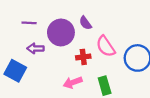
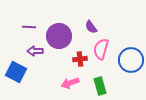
purple semicircle: (85, 23) -> (91, 27), moved
pink semicircle: (106, 46) -> (101, 49), turned 50

